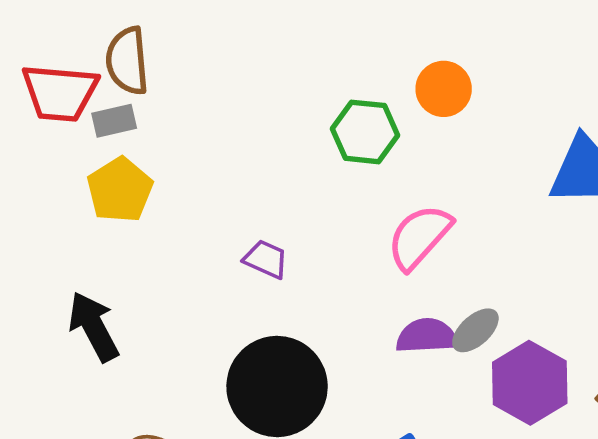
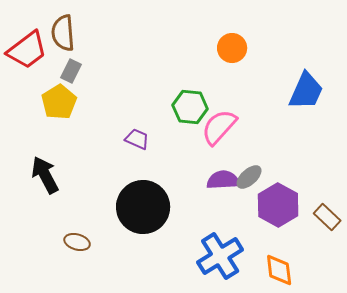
red trapezoid: (60, 93) -> (27, 50), turned -42
gray rectangle: (114, 121) -> (71, 71), moved, turned -50
green hexagon: (365, 132) -> (190, 107), moved

